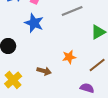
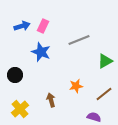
brown arrow: (44, 71) -> (51, 100), turned -120

